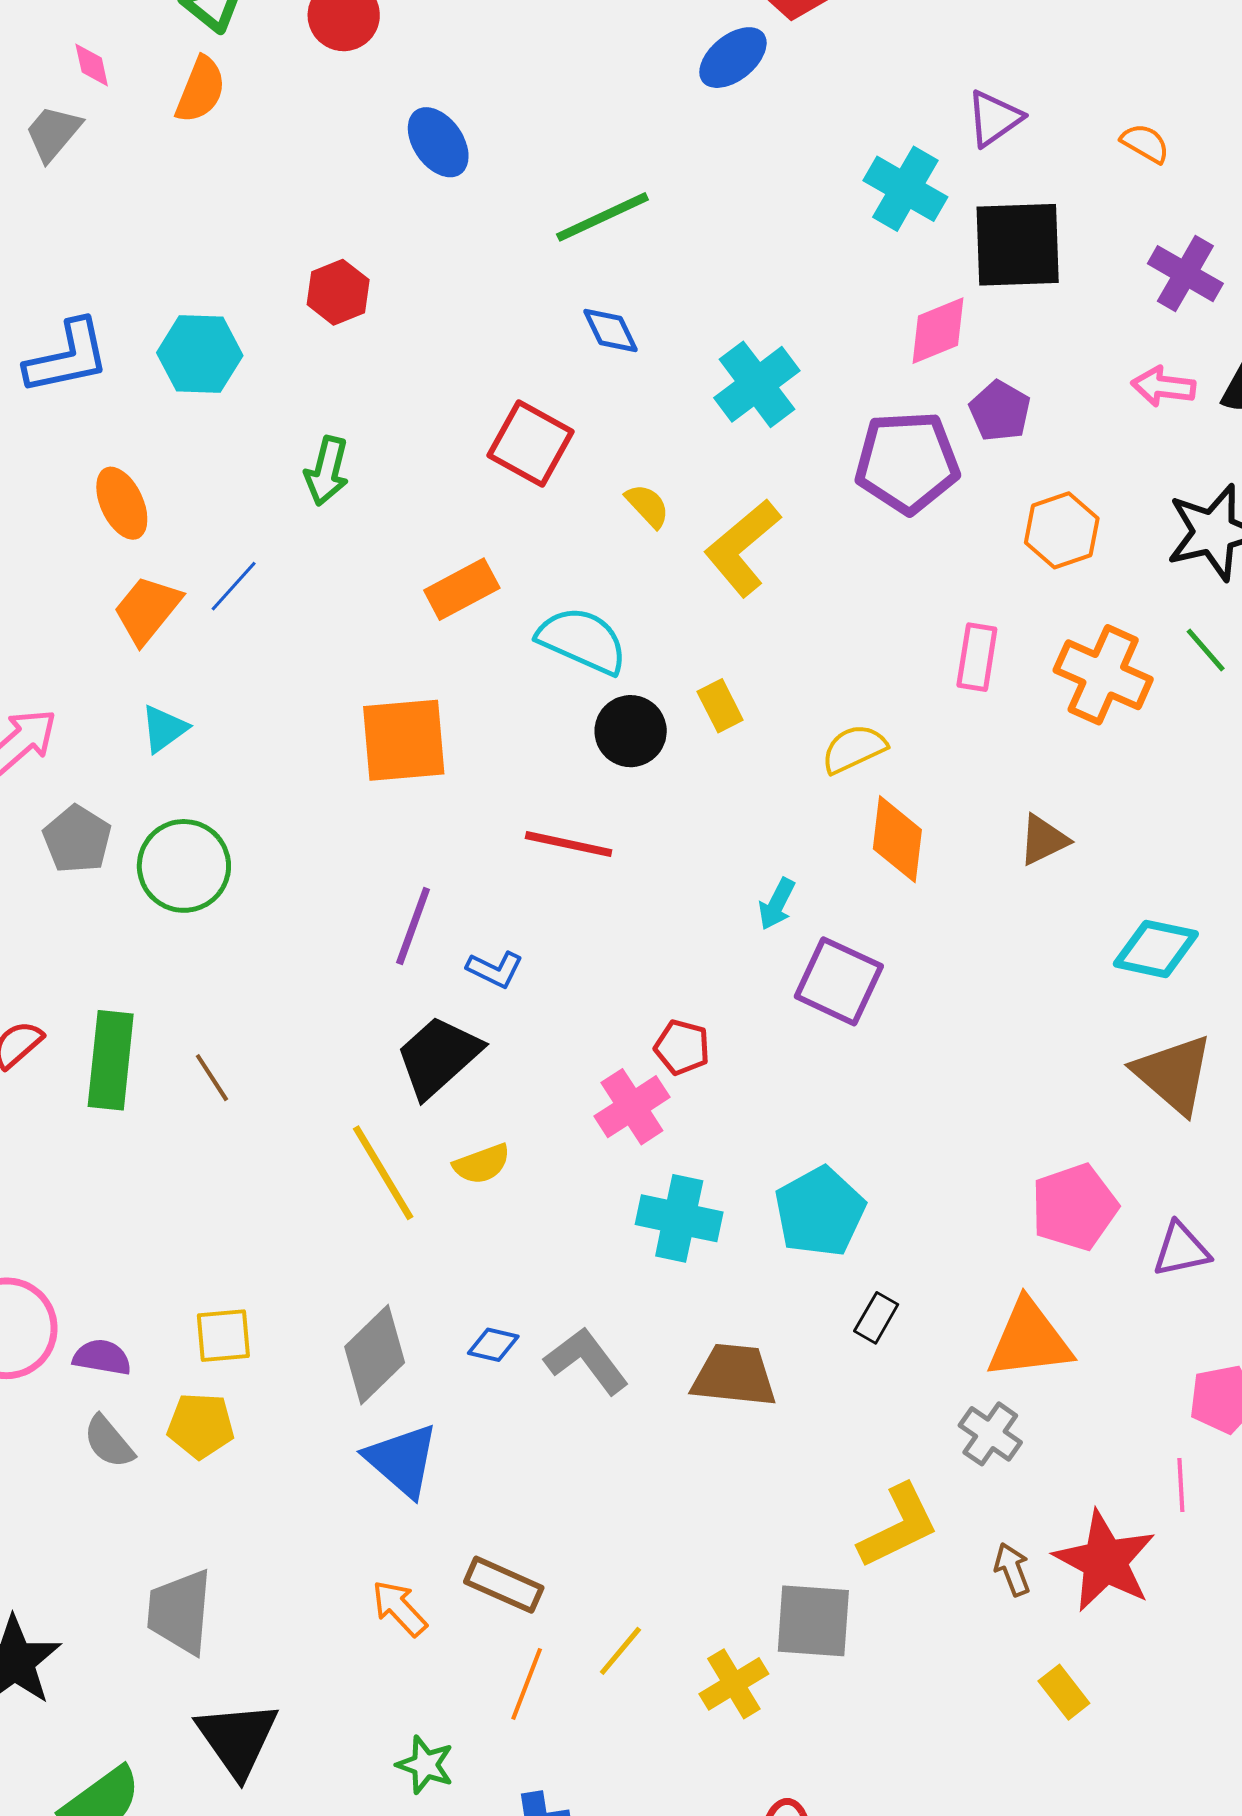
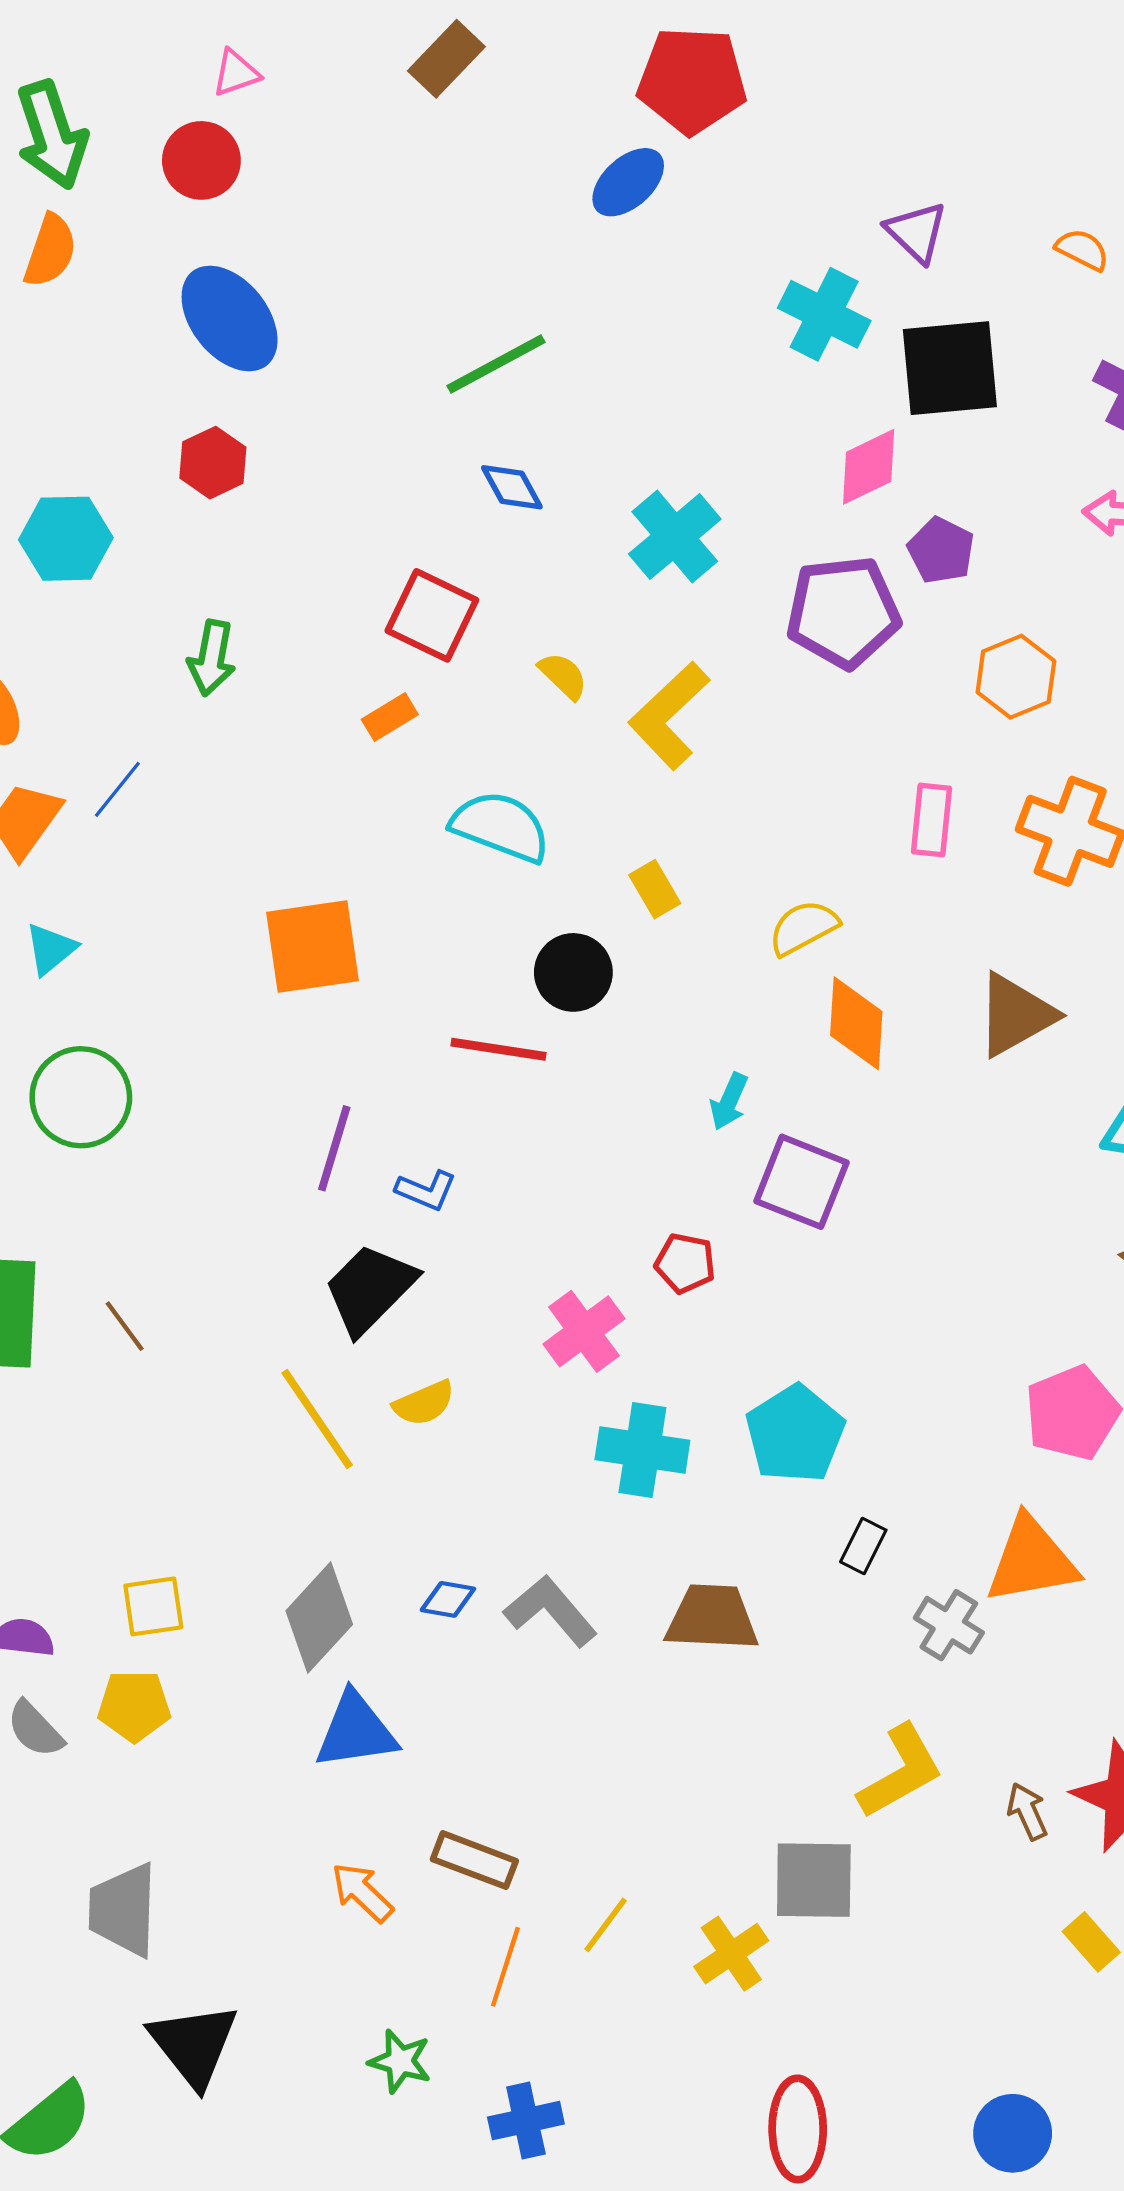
purple triangle: (994, 118) -> (916, 232), turned -38
blue ellipse: (438, 142) -> (230, 318), moved, size x1.4
orange rectangle: (462, 589) -> (390, 717), moved, size x0.7
black circle: (631, 731) -> (573, 972), moved
brown triangle: (1043, 840) -> (1015, 1015), size x1.5
red pentagon: (682, 1047) -> (685, 1263), moved
gray cross: (990, 1434) -> (949, 1625), moved
blue triangle: (402, 1460) -> (356, 1731), turned -46

